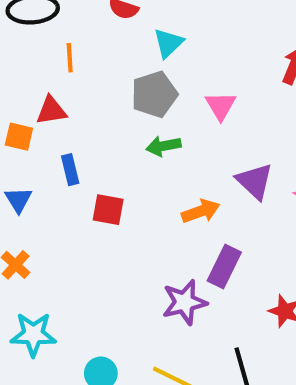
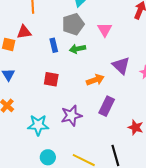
blue rectangle: (70, 170) -> (54, 45), moved
purple star: (184, 302) -> (71, 116), moved
cyan star: (33, 334) -> (38, 125), moved

